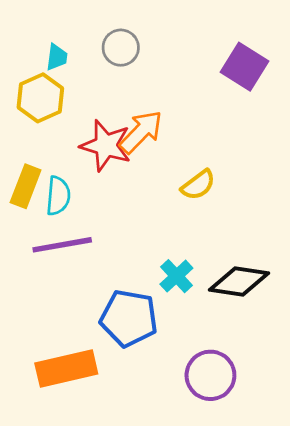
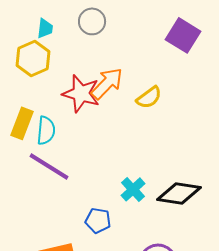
yellow semicircle: (198, 185) -> (149, 97), moved
purple line: (62, 245) -> (49, 166), turned 42
blue pentagon: (129, 318) -> (98, 220), size x0.6

